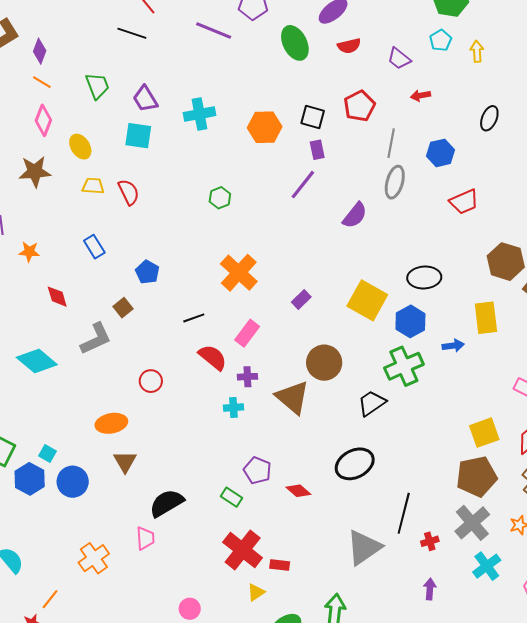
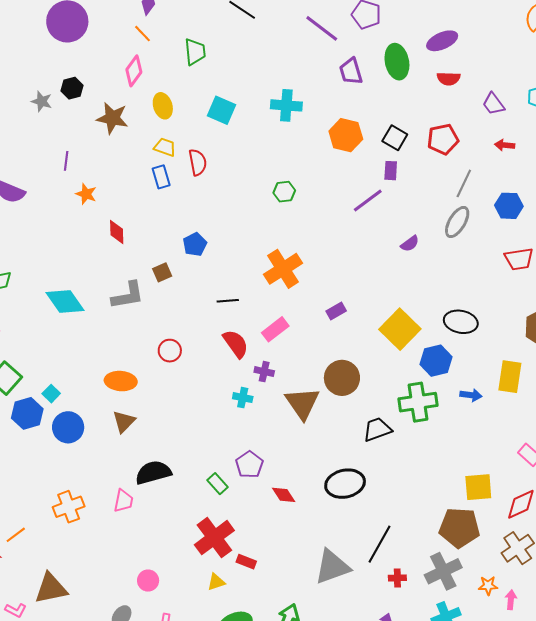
purple trapezoid: (145, 99) -> (351, 71), moved
purple semicircle: (355, 215) -> (410, 244), size x0.7
blue rectangle: (94, 247) -> (161, 177), moved
red diamond: (57, 297) -> (117, 232), moved

